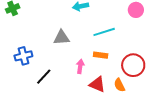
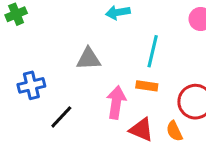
cyan line: (104, 32) -> (153, 51), turned -60
pink arrow: (80, 66) -> (116, 102), size x1.5

